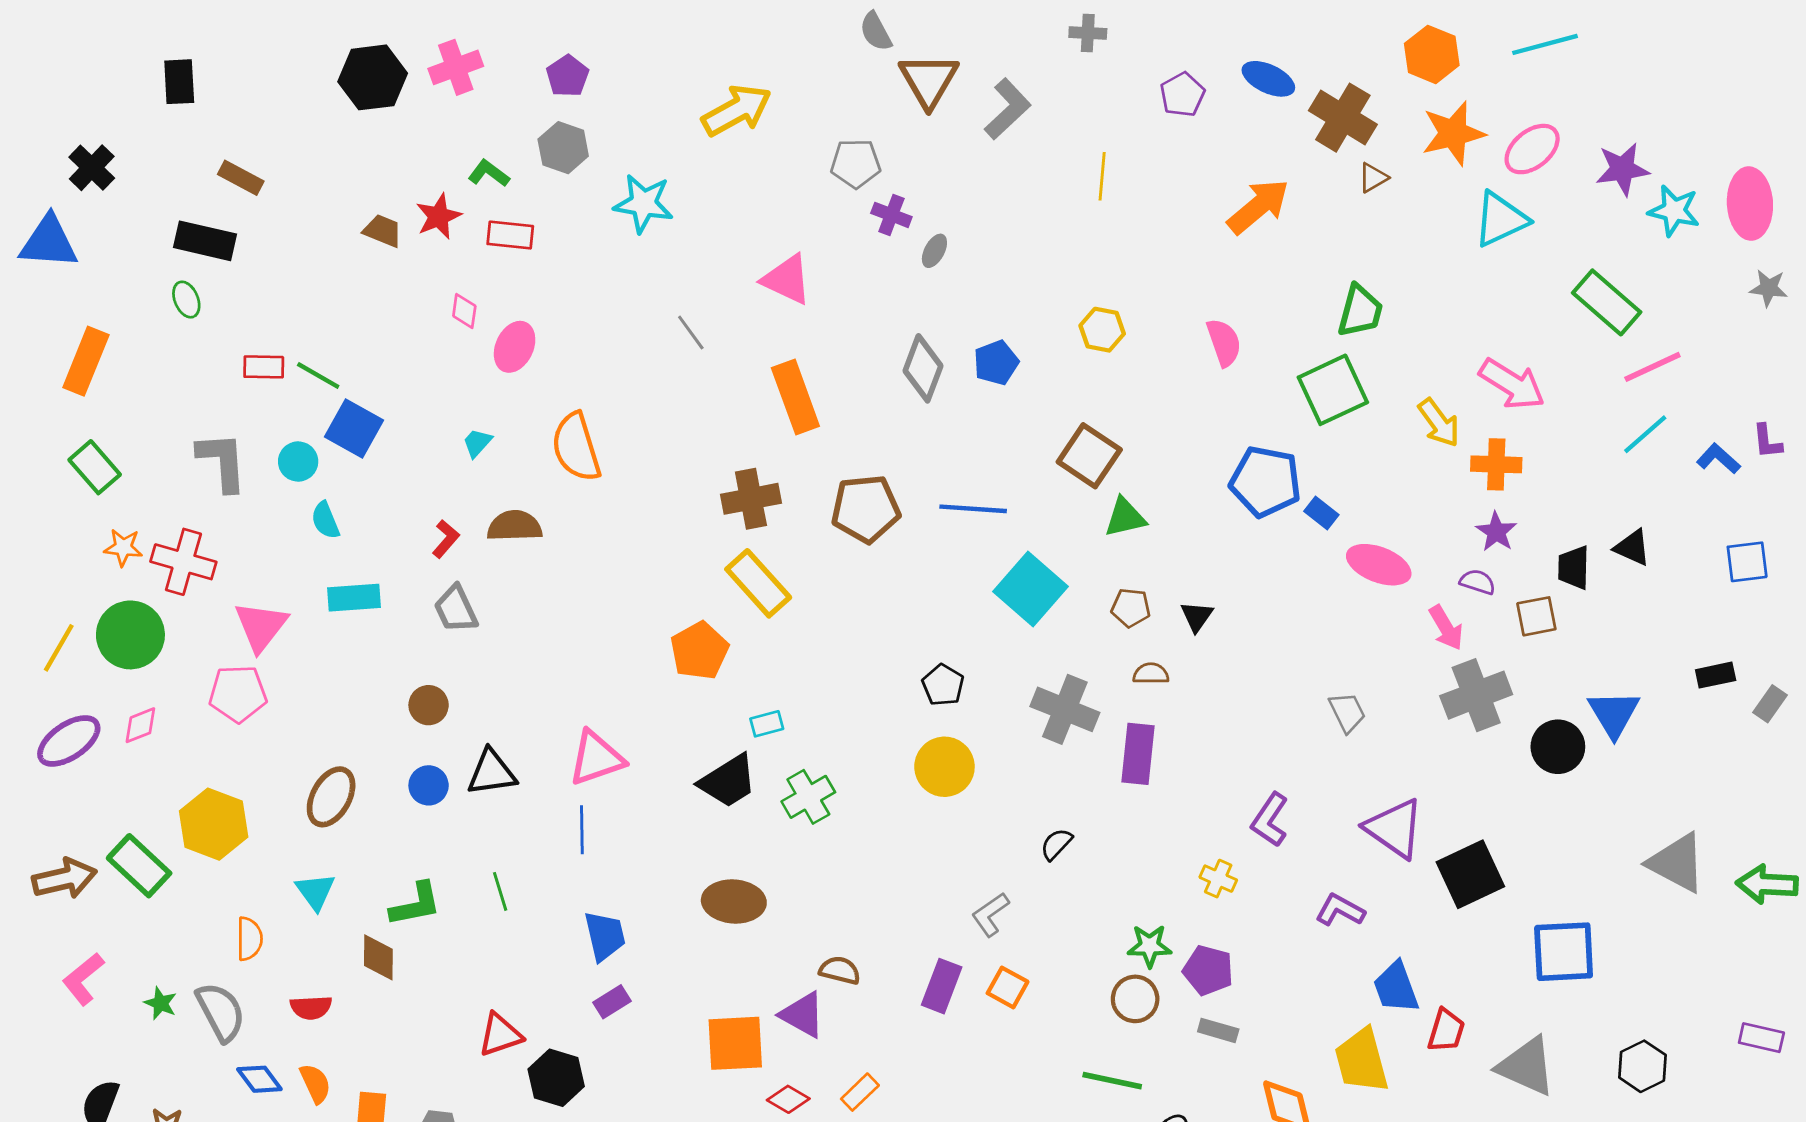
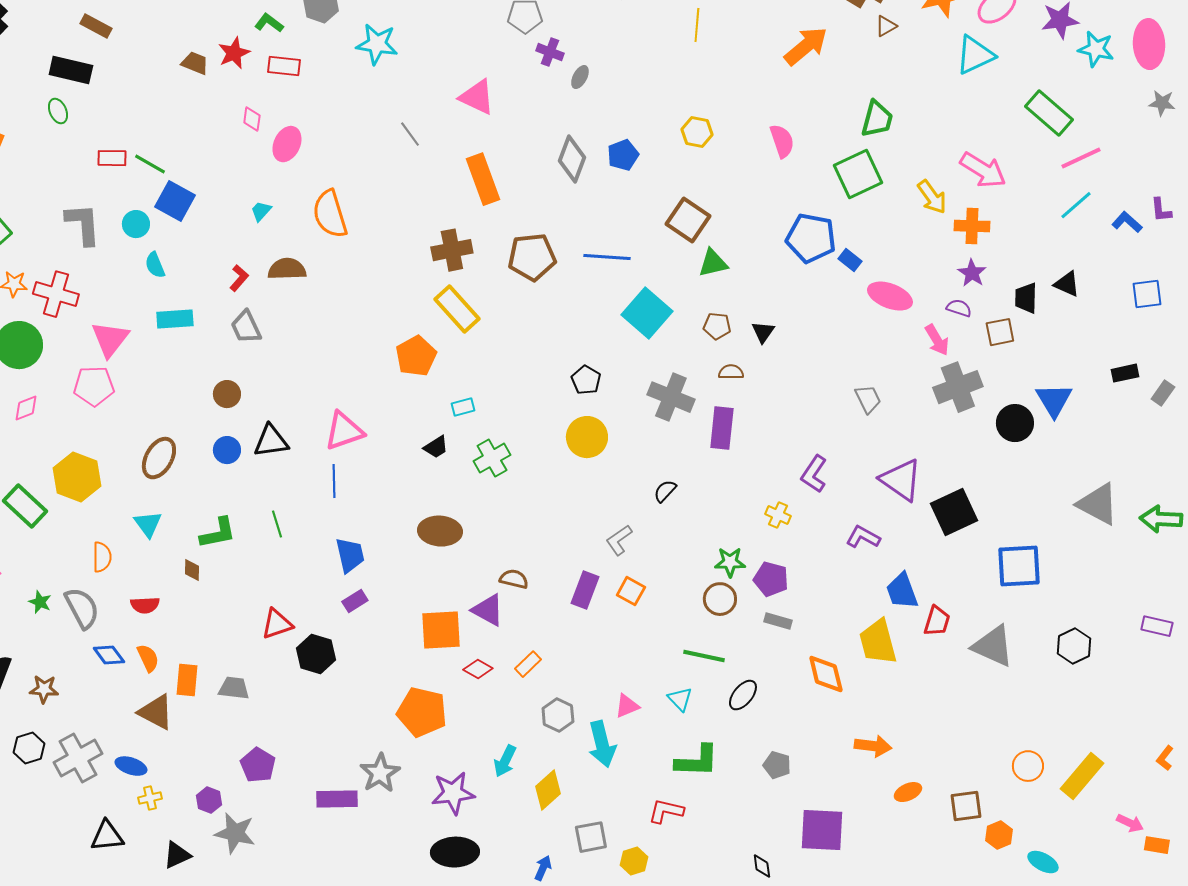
black trapezoid: (728, 781) -> (436, 447), size x0.6
brown diamond: (378, 957) -> (192, 570), size x0.7

